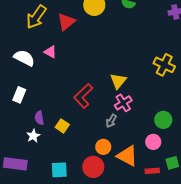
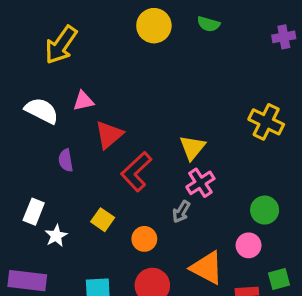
red triangle: (66, 22) -> (109, 135), moved
pink triangle: (50, 52) -> (83, 101), turned -40
white rectangle: (19, 95) -> (34, 212), moved
purple semicircle: (39, 118) -> (66, 160), moved
orange circle: (103, 147) -> (144, 239), moved

